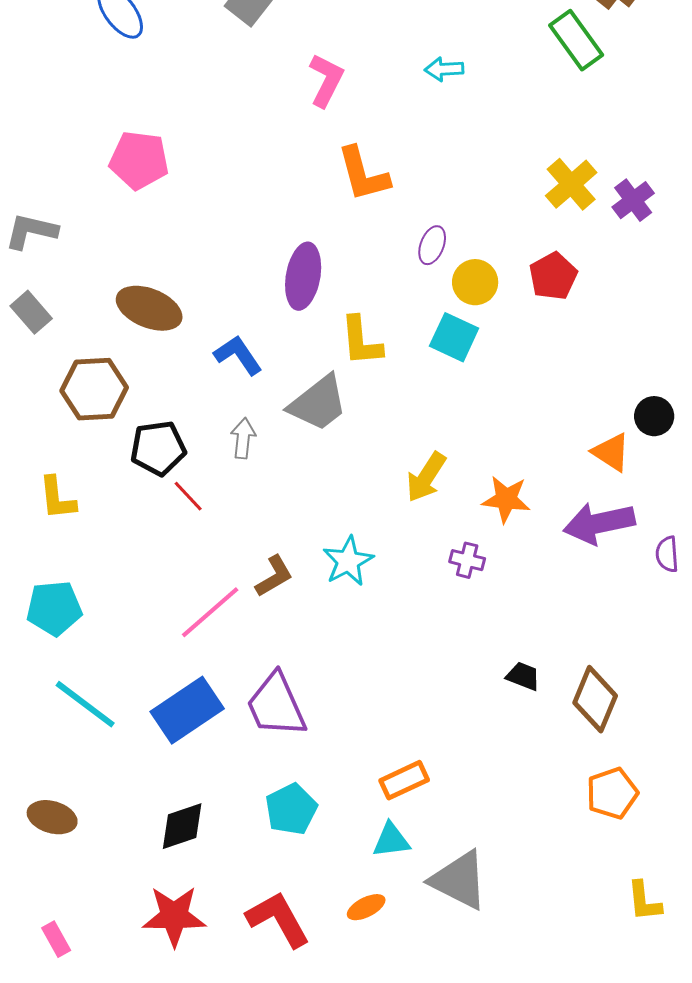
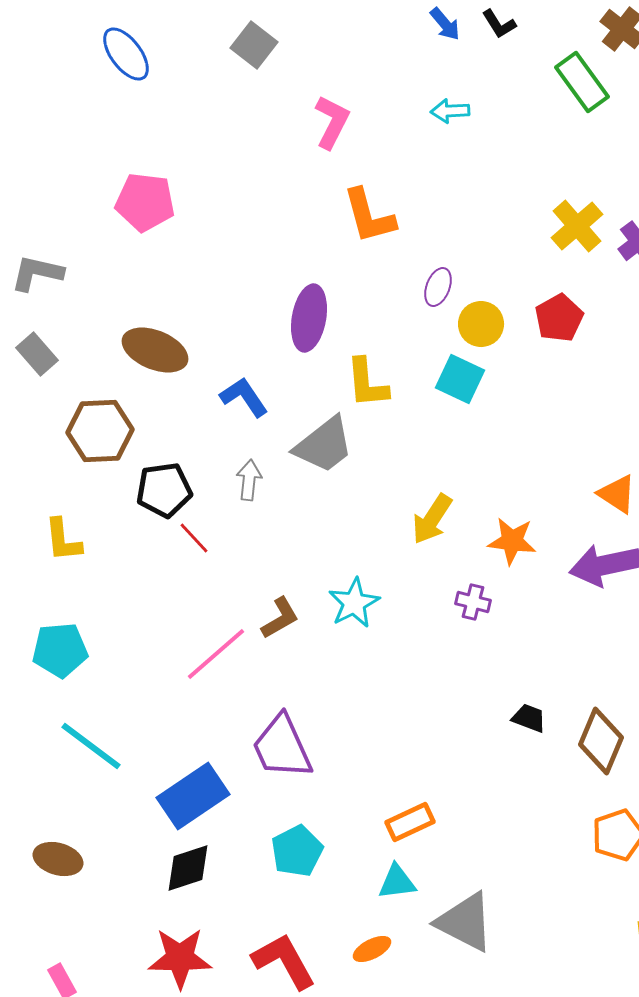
blue rectangle: (187, 710) -> (193, 796), moved

